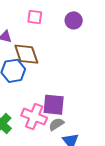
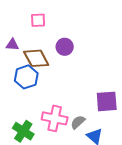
purple circle: (74, 20) -> (65, 47), moved
purple square: (54, 105) -> (107, 101), moved

